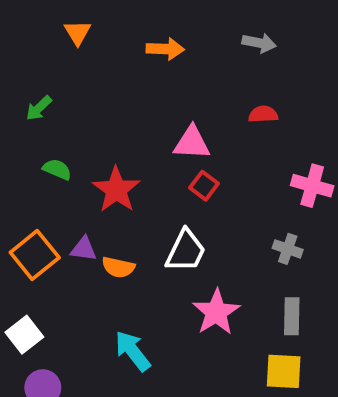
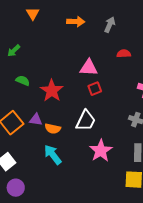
gray arrow: (259, 43) -> (110, 25), moved, turned -77
red square: (204, 186) -> (95, 89), turned 32
cyan arrow: (133, 351) -> (53, 155), moved

